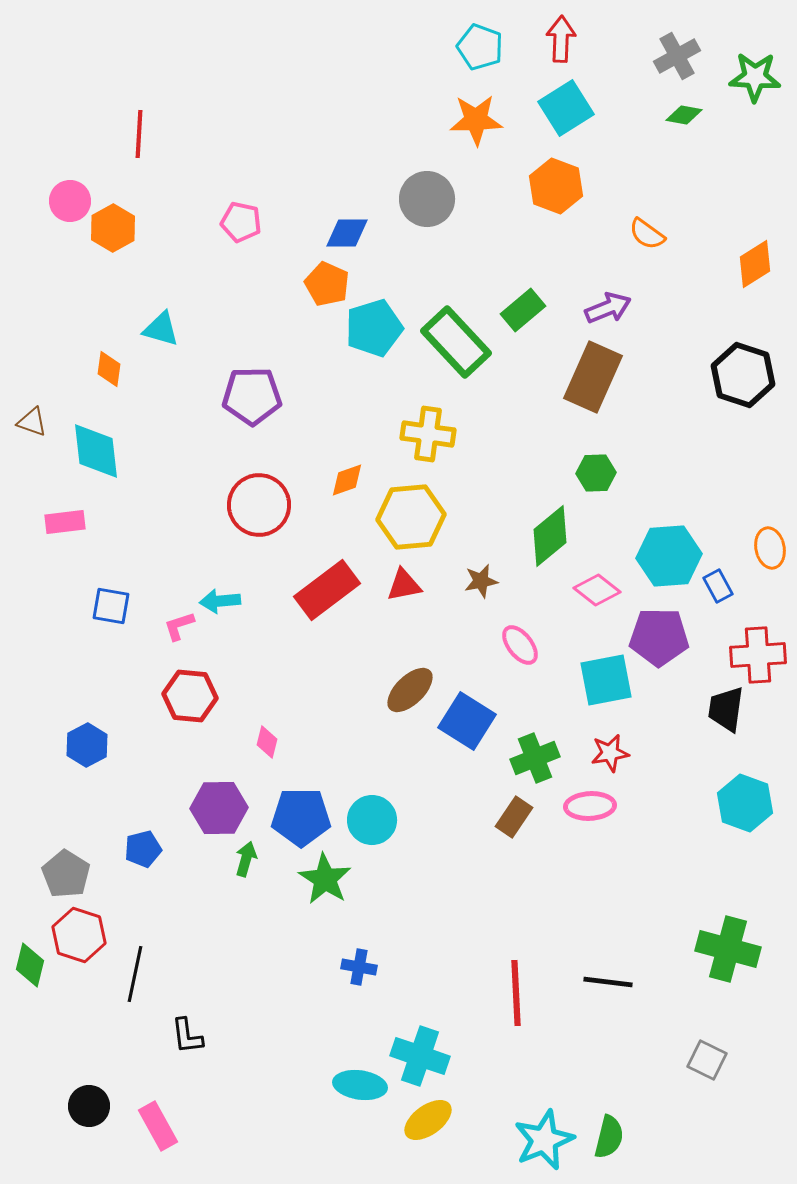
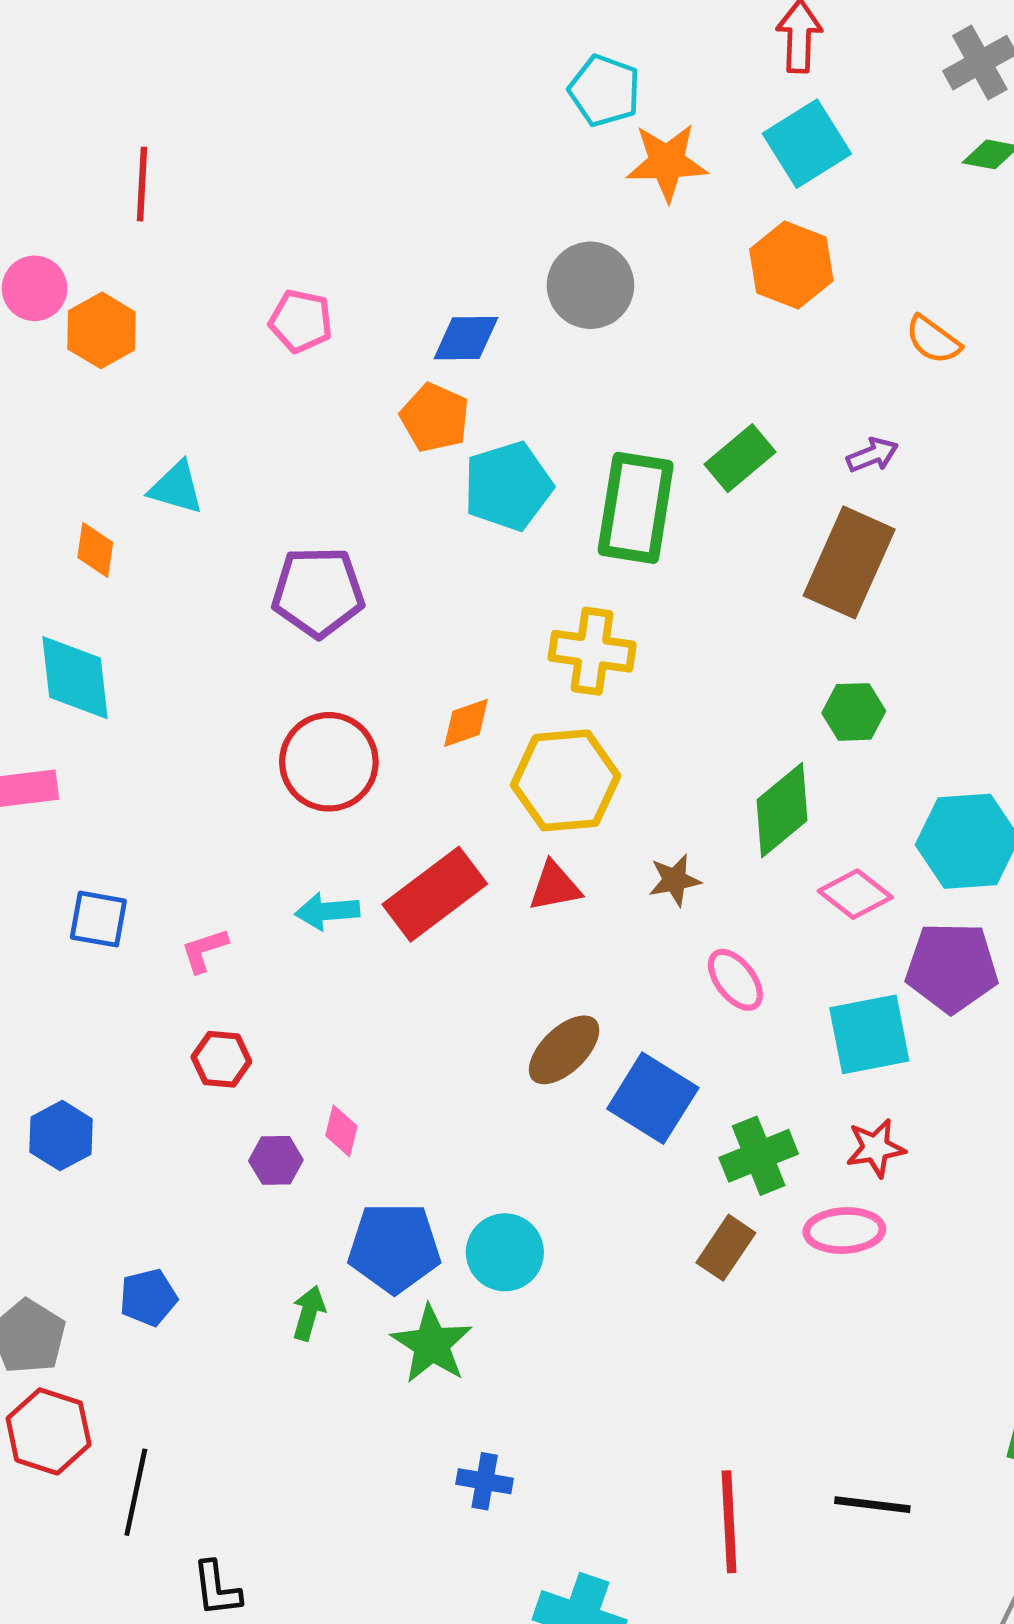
cyan pentagon: (480, 47) -> (605, 91), moved
purple arrow: (608, 308) -> (872, 455), size x0.7
green rectangle: (456, 342) -> (636, 508), turned 52
cyan arrow: (220, 601) -> (327, 911), moved
red hexagon: (190, 696) -> (221, 1059), size x0.7
purple hexagon: (219, 808) -> (276, 1160), moved, size x0.6

